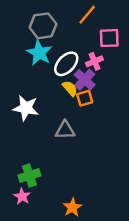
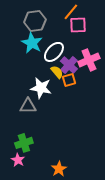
pink square: (109, 38) -> (78, 25), moved
pink cross: (94, 61) -> (89, 60), moved, size x1.5
white star: (26, 108) -> (41, 88), moved
gray triangle: (65, 130) -> (28, 106), moved

